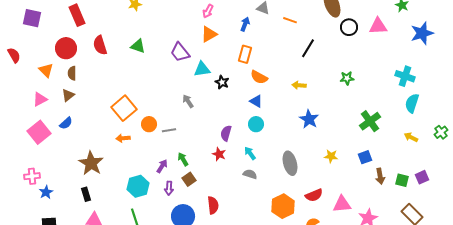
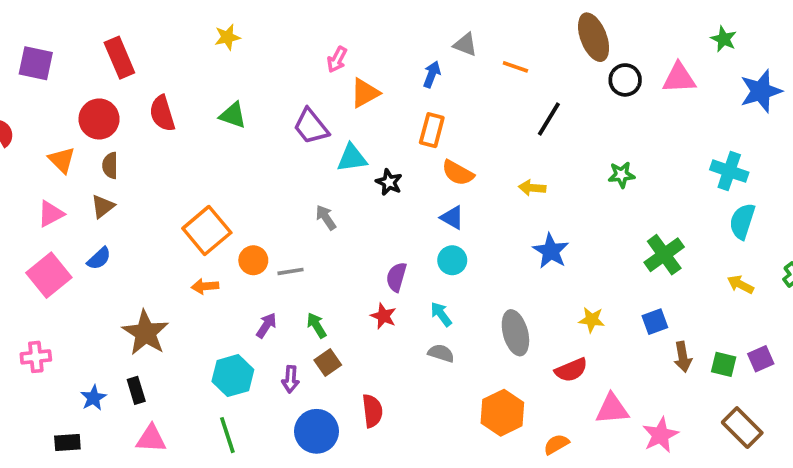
pink arrow: (208, 11) -> (337, 59), moved
purple arrow: (162, 166) -> (266, 325), moved
blue star: (46, 192) -> (93, 398), moved
red semicircle: (314, 195) -> (571, 370), moved

